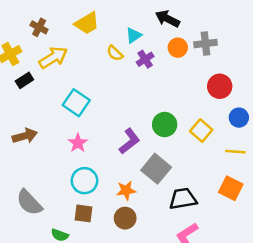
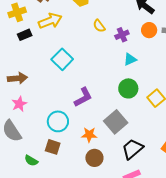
cyan triangle: (134, 35) -> (130, 59), moved
purple L-shape: (129, 141) -> (83, 97), moved
pink star: (78, 143) -> (19, 104), moved
black trapezoid: (183, 199) -> (132, 149), turned -40
brown circle: (125, 218) -> (94, 158), moved

